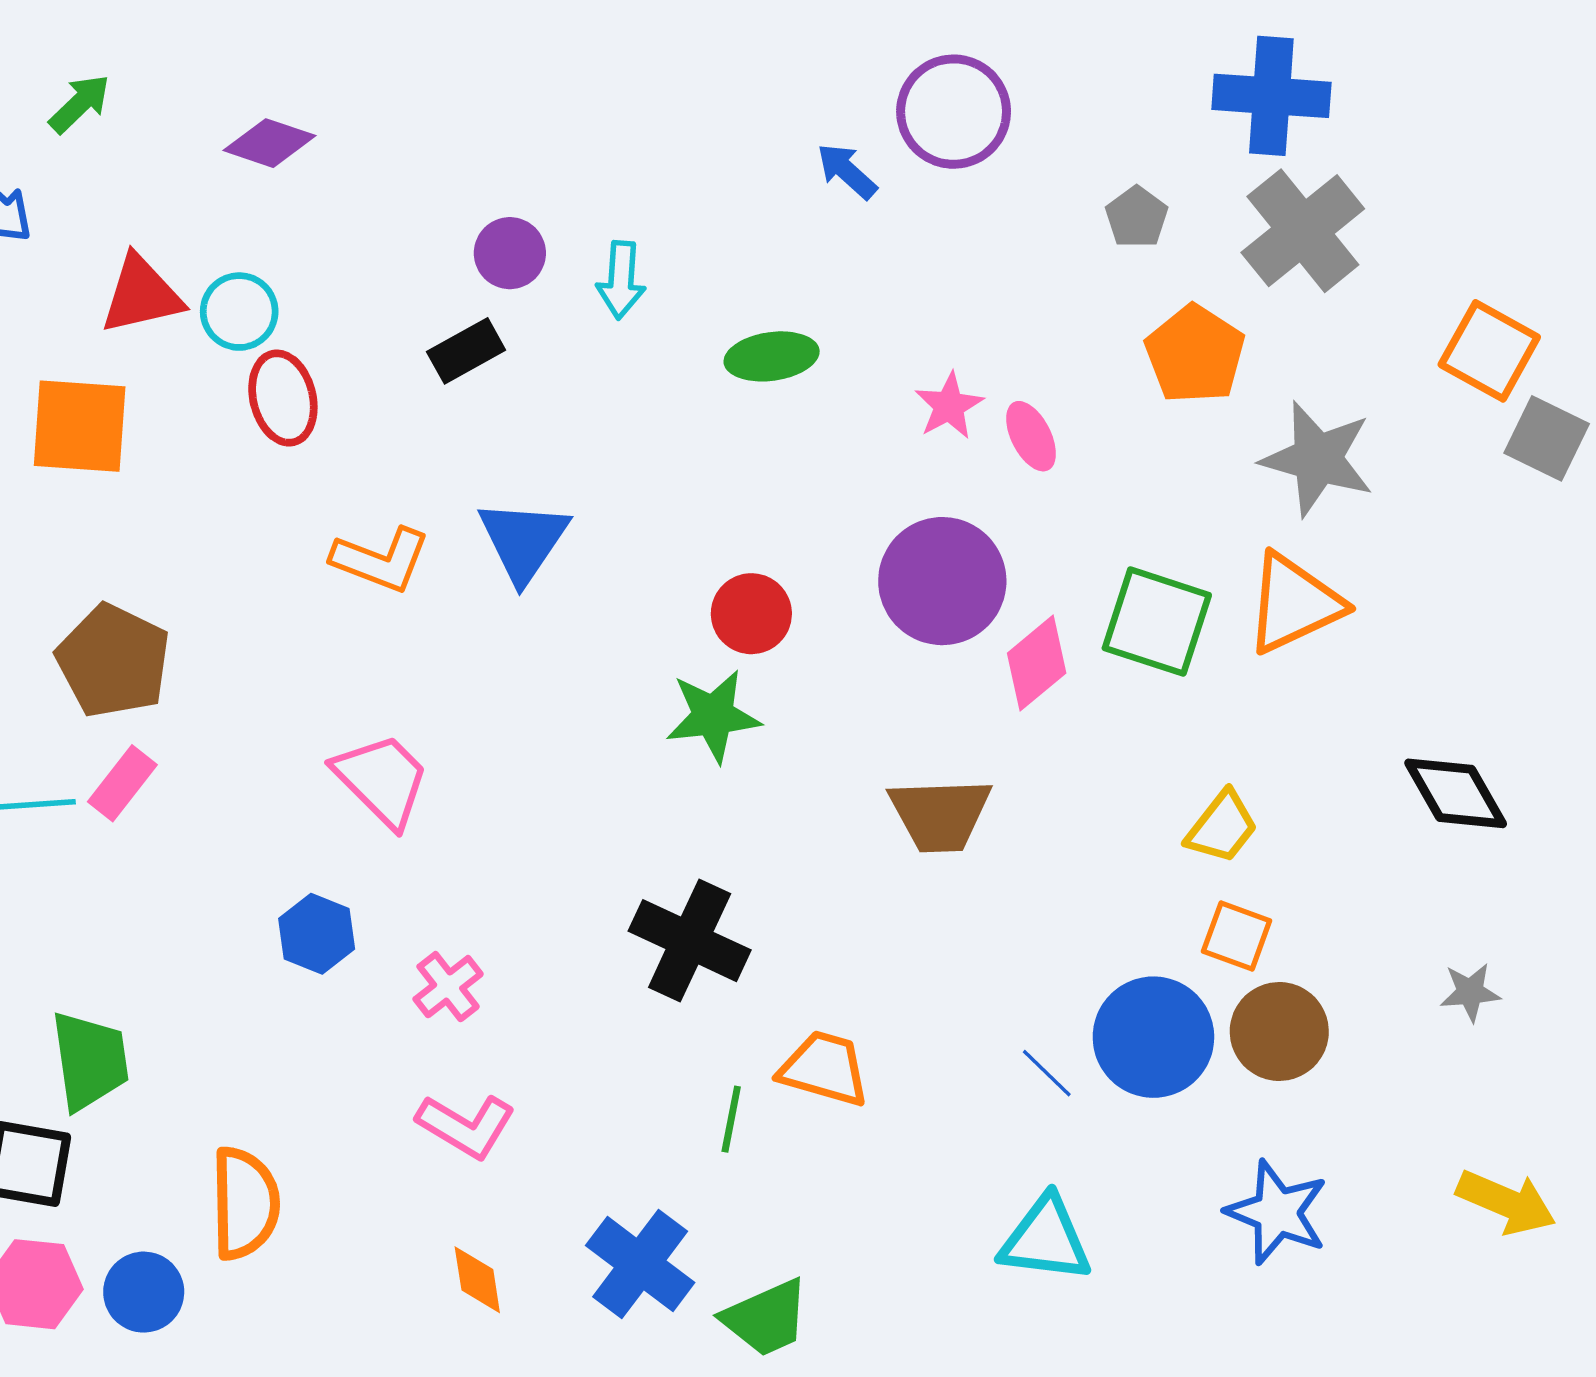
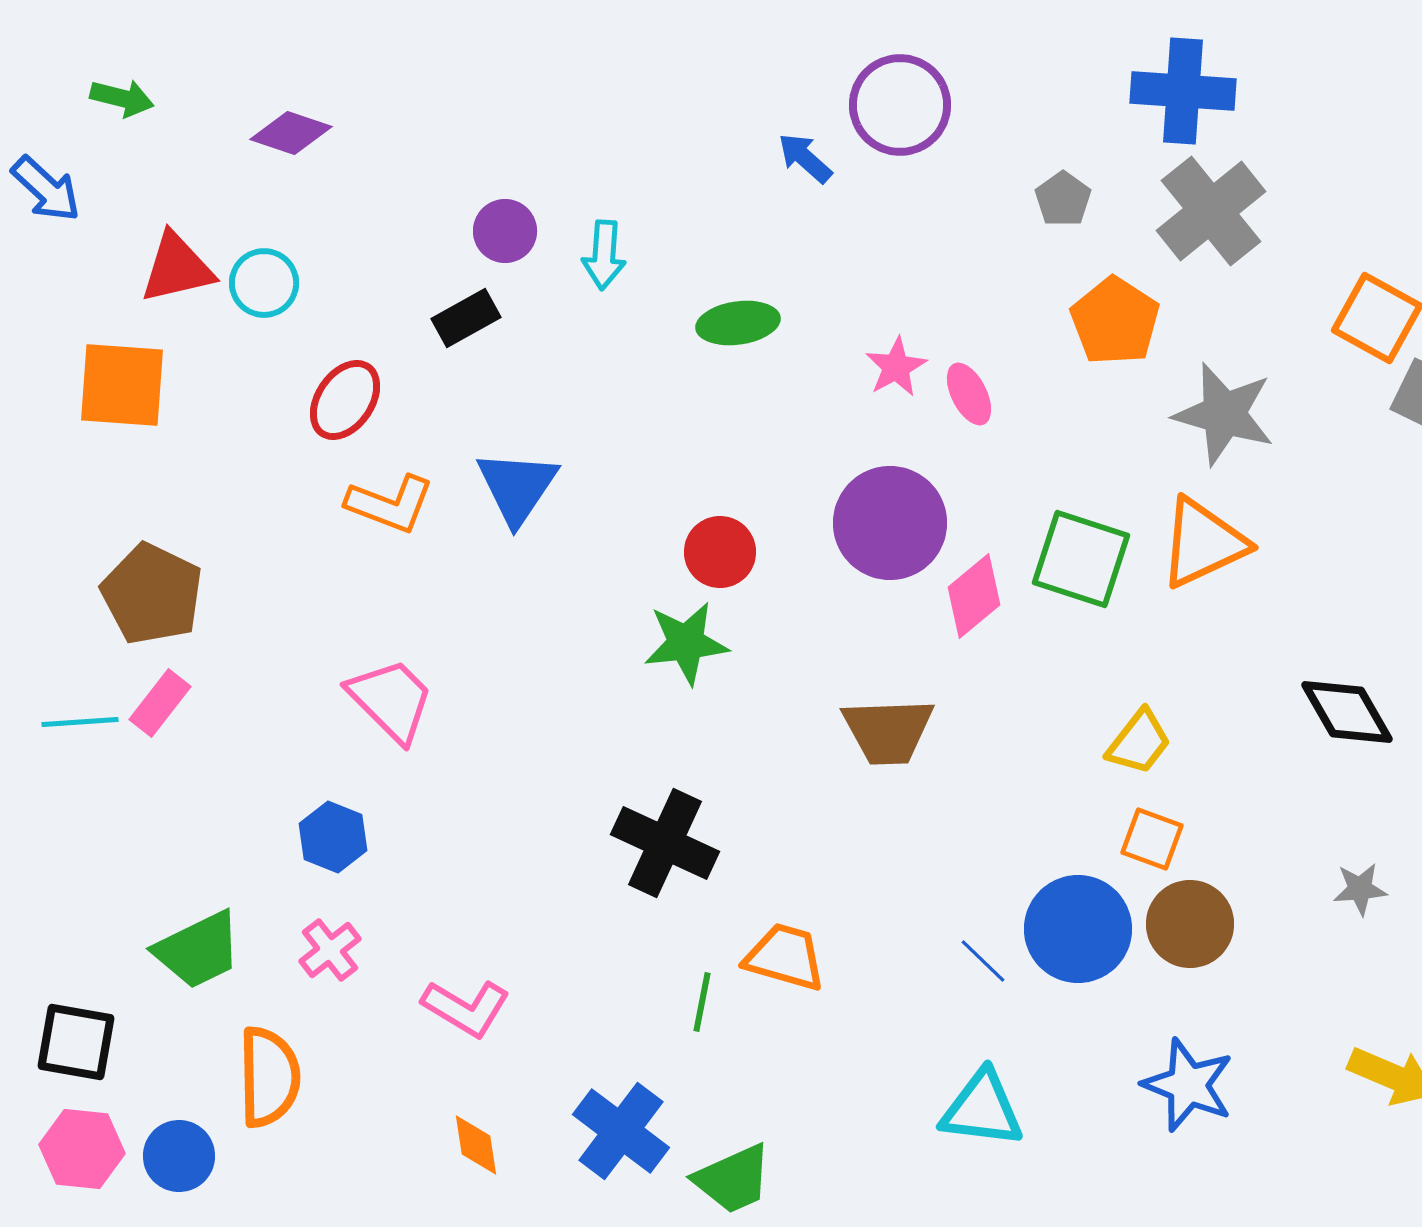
green arrow: (80, 104) -> (122, 98), turned 58
red ellipse: (283, 398) -> (345, 400), moved, turned 48
pink cross: (448, 987) -> (330, 950), moved
green trapezoid: (90, 1061) -> (198, 950), moved, turned 72

